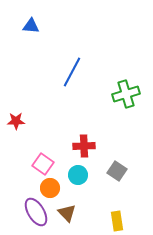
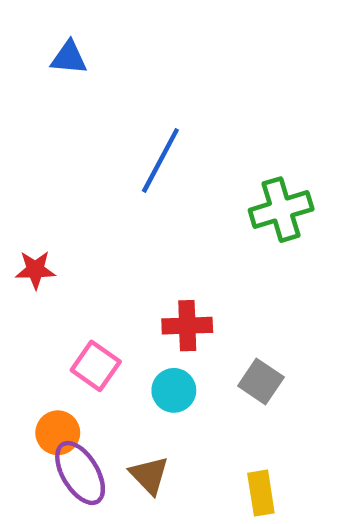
orange circle: (50, 188) -> (58, 433), moved

